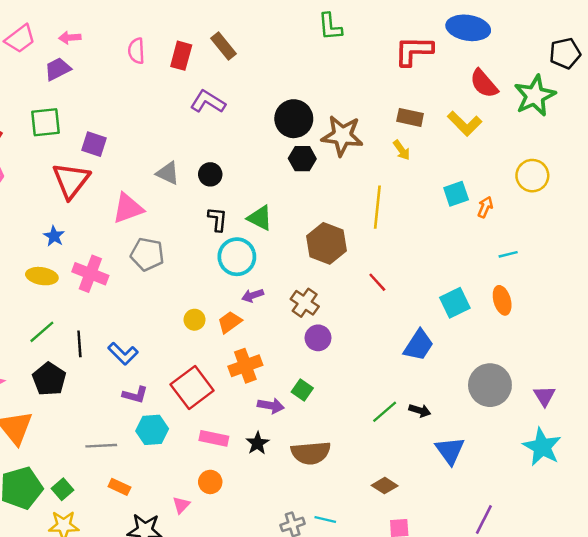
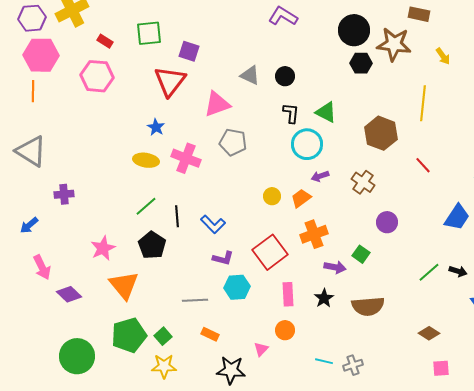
brown rectangle: (410, 117) -> (419, 14), moved
purple circle: (318, 338) -> (387, 222), moved
pink rectangle: (214, 438) -> (288, 294), turned 75
cyan line: (325, 520) -> (324, 361), moved

